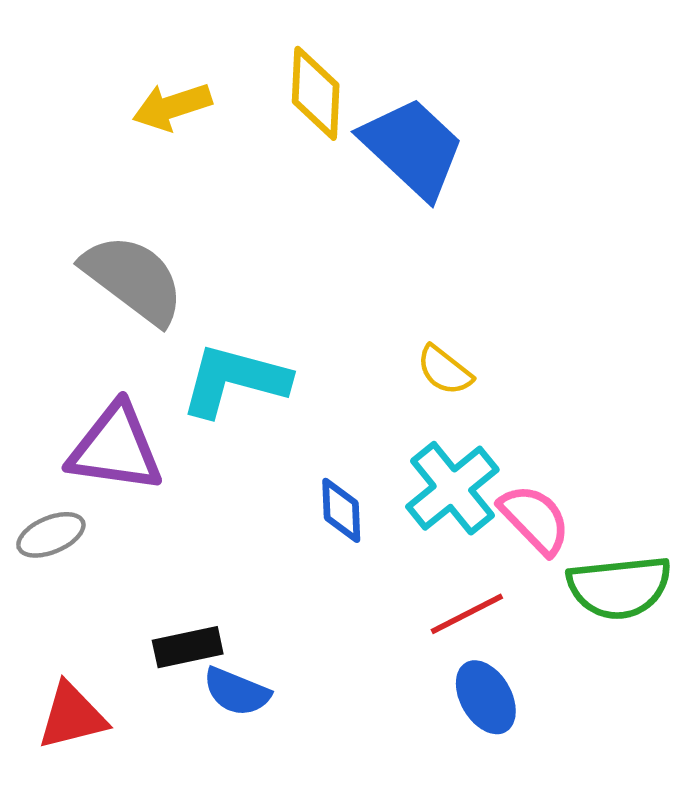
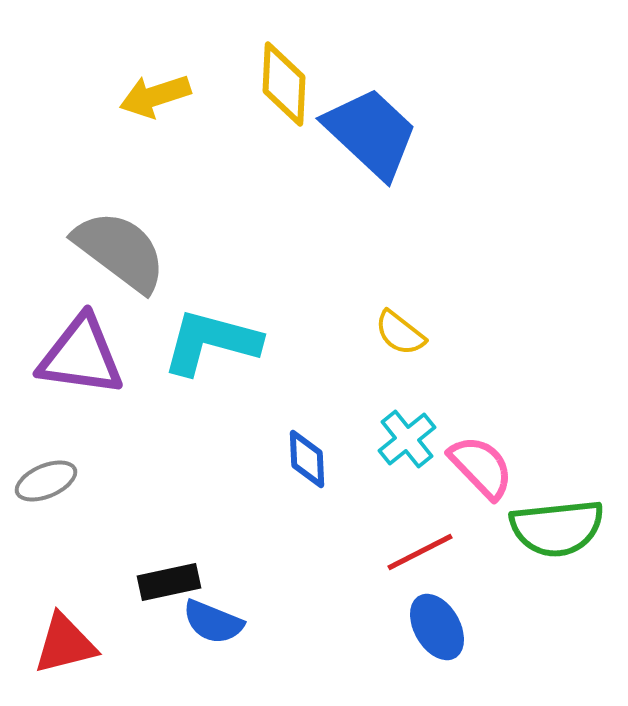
purple triangle: (115, 448) -> (81, 356), moved
cyan cross: (452, 488) -> (407, 439), size x0.7

